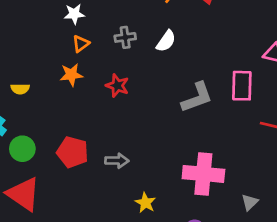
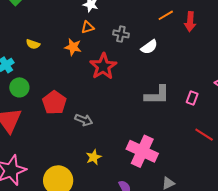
red star: (117, 86) -> (103, 66), size x1.5
pink rectangle: (242, 86) -> (192, 98), size x0.6

